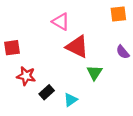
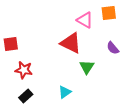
pink triangle: (61, 22) -> (85, 20), moved
black rectangle: (47, 92) -> (26, 96), moved

